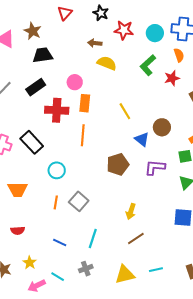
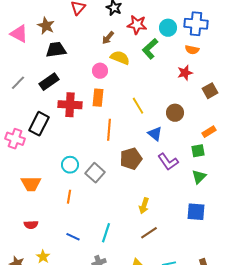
brown arrow: (95, 43) -> (108, 38), turned -56
orange semicircle: (179, 55) -> (192, 50), turned 120
green L-shape: (148, 65) -> (150, 49), moved
pink circle: (75, 82) -> (100, 71), moved
brown circle: (162, 127) -> (175, 113), moved
orange line: (83, 135) -> (109, 130), moved
black rectangle: (32, 142) -> (39, 124), moved, turned 70
purple L-shape: (155, 167) -> (168, 162), turned -130
gray square: (79, 201) -> (95, 173), moved

